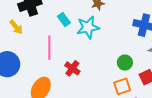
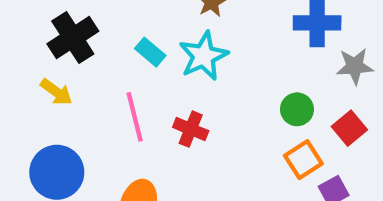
red cross: (72, 68) -> (191, 129), moved

